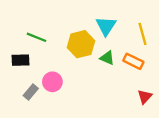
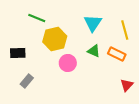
green line: (36, 37) -> (37, 18), moved
yellow hexagon: (81, 44) -> (55, 39), moved
pink circle: (52, 82) -> (68, 63), moved

